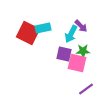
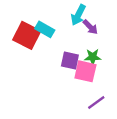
cyan rectangle: (43, 28) -> (45, 29), turned 42
cyan arrow: (71, 34) -> (78, 15), moved

